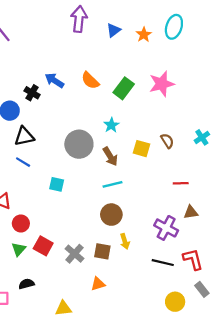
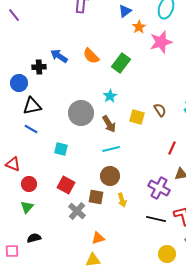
blue triangle: (114, 30) -> (125, 11), moved
orange star: (144, 35) -> (139, 27), moved
pink star: (162, 84) -> (161, 42), moved
black cross: (32, 93) -> (39, 67), turned -32
red line: (181, 183) -> (172, 148), turned -64
red square: (43, 246) -> (66, 185), moved
brown square: (102, 251) -> (96, 197), moved
yellow triangle: (63, 308) -> (93, 260), moved

